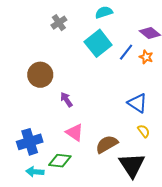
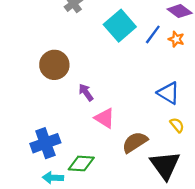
pink triangle: (75, 132) -> (105, 118), moved

